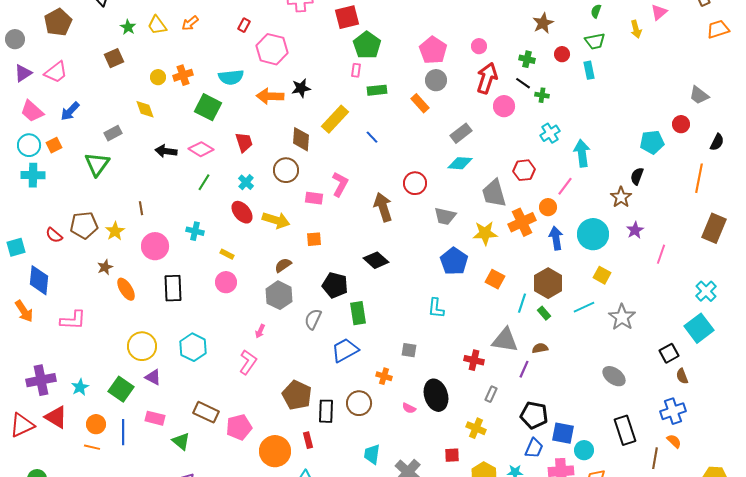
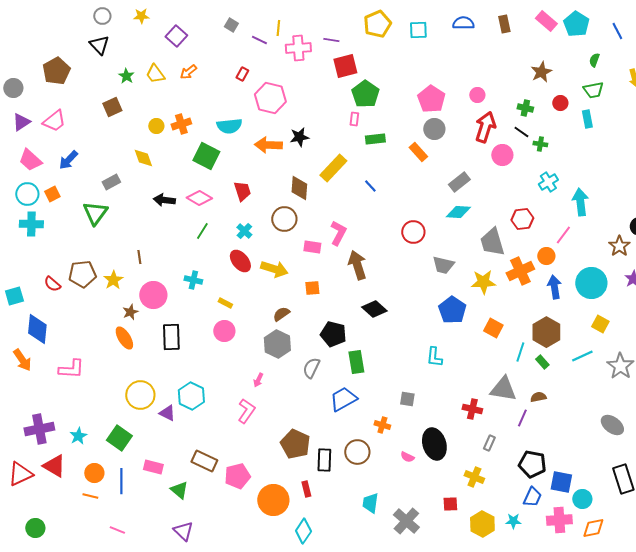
brown arrow: (383, 207) -> (357, 265), moved
brown star: (105, 267) -> (130, 312), moved
purple triangle: (153, 377) -> (167, 413), moved

